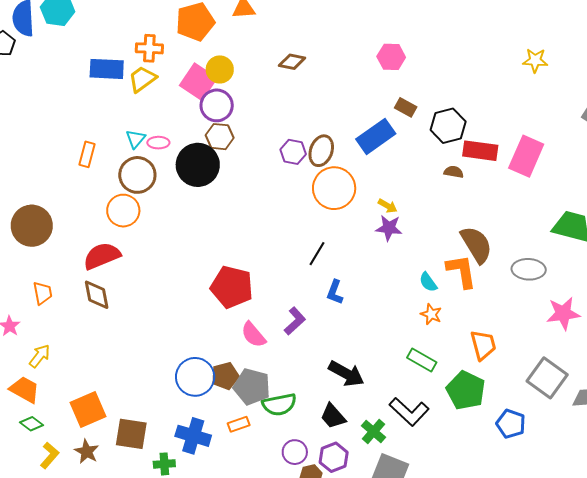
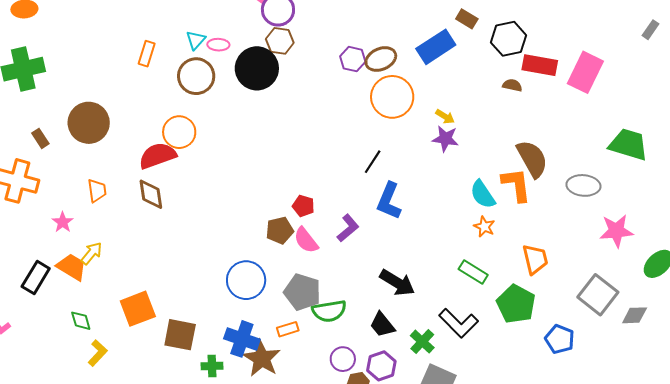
brown ellipse: (321, 151) -> (381, 59), turned 44
orange circle: (123, 211) -> (179, 132), moved
cyan semicircle: (428, 282) -> (483, 194), size x1.4
red pentagon: (232, 287) -> (303, 206), moved, size x0.5
blue L-shape: (335, 292) -> (389, 201), size x1.5
brown pentagon: (225, 376) -> (280, 230), moved
orange trapezoid: (25, 390) -> (72, 267), moved
green diamond: (32, 424) -> (81, 321), turned 35
brown star: (87, 452) -> (262, 358), moved, size x1.5

